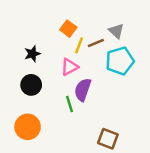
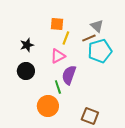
orange square: (68, 29) -> (57, 24), turned -32
brown line: (96, 43) -> (89, 38), moved
orange circle: (28, 127) -> (48, 106), moved

